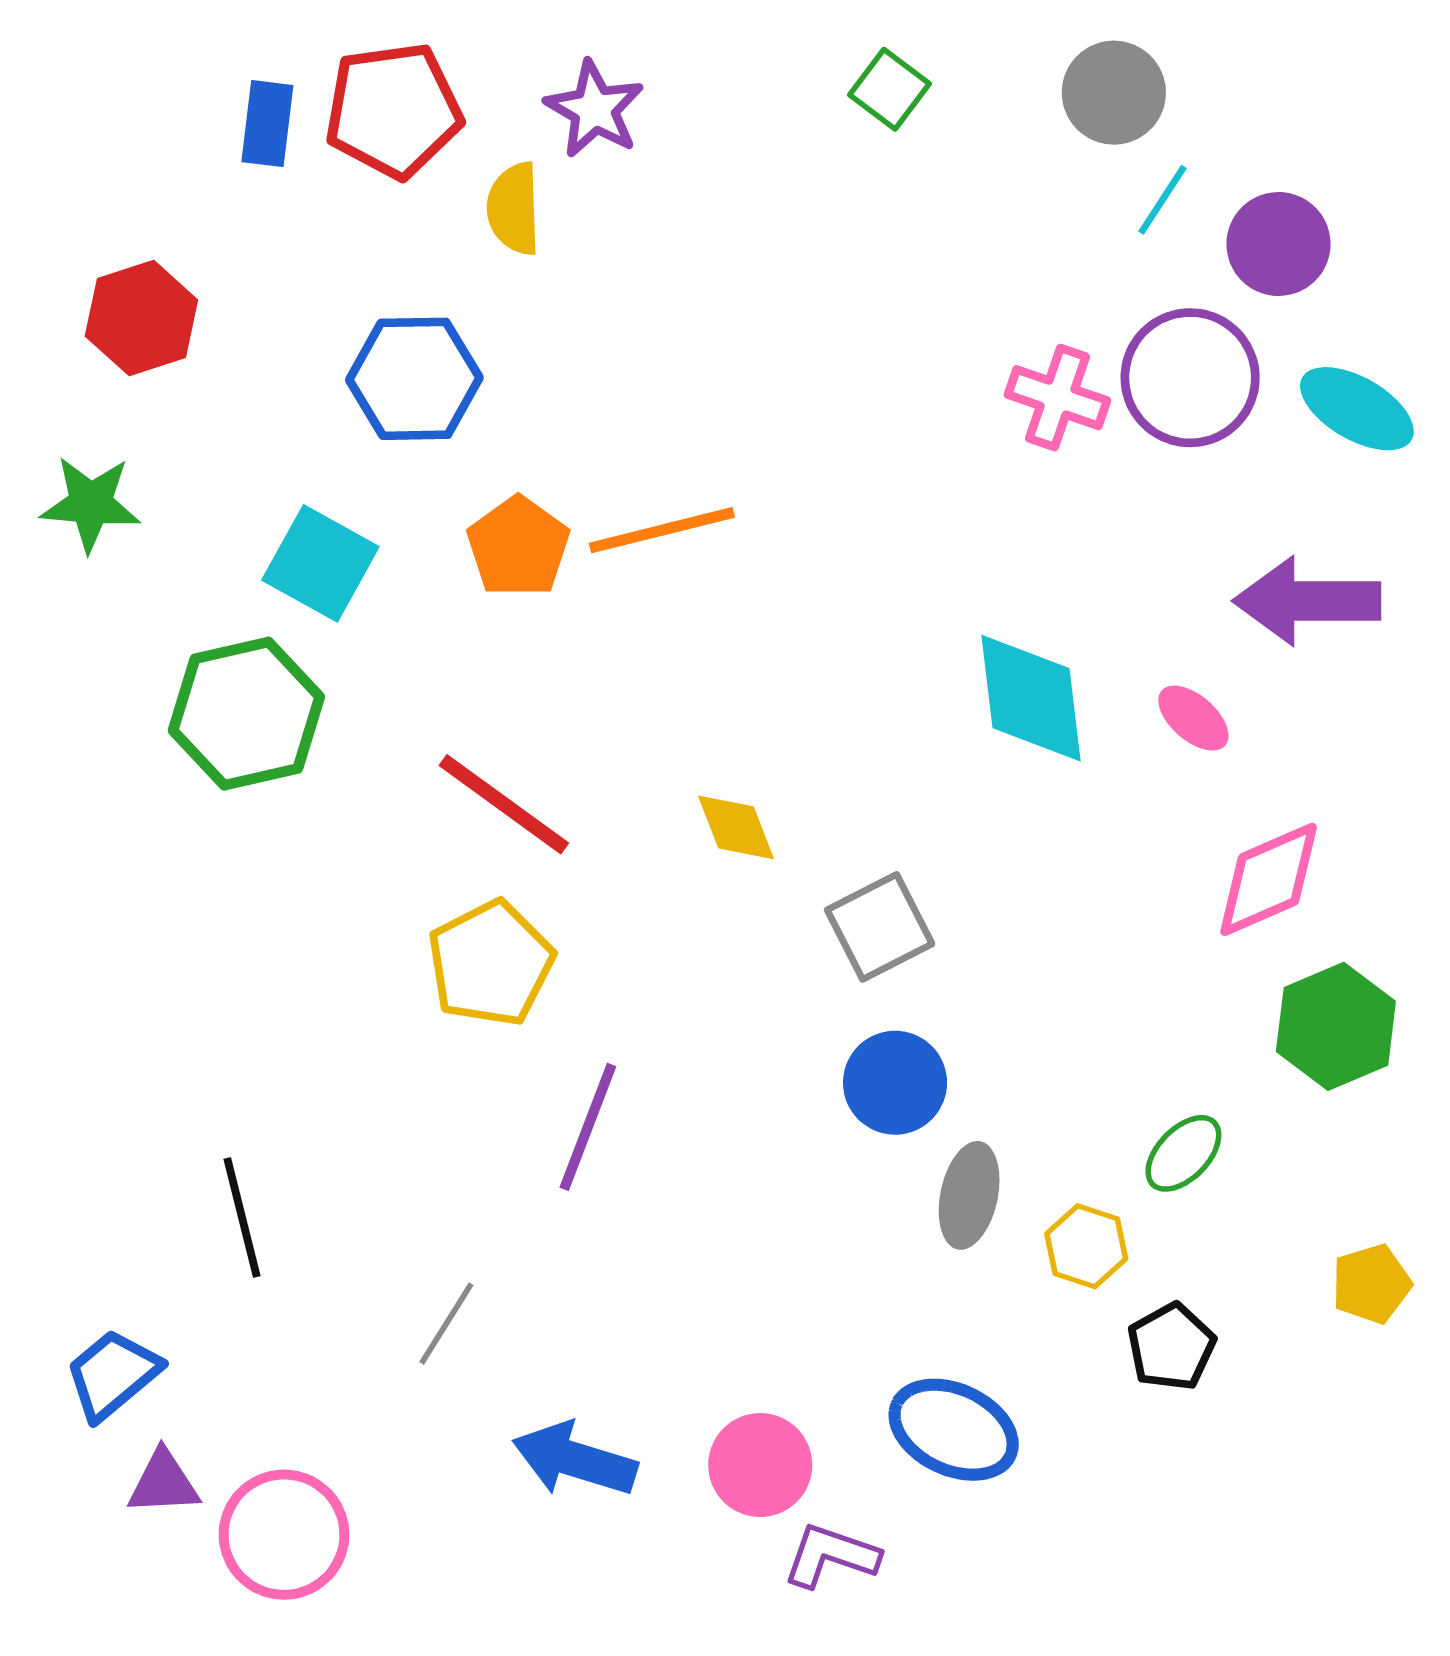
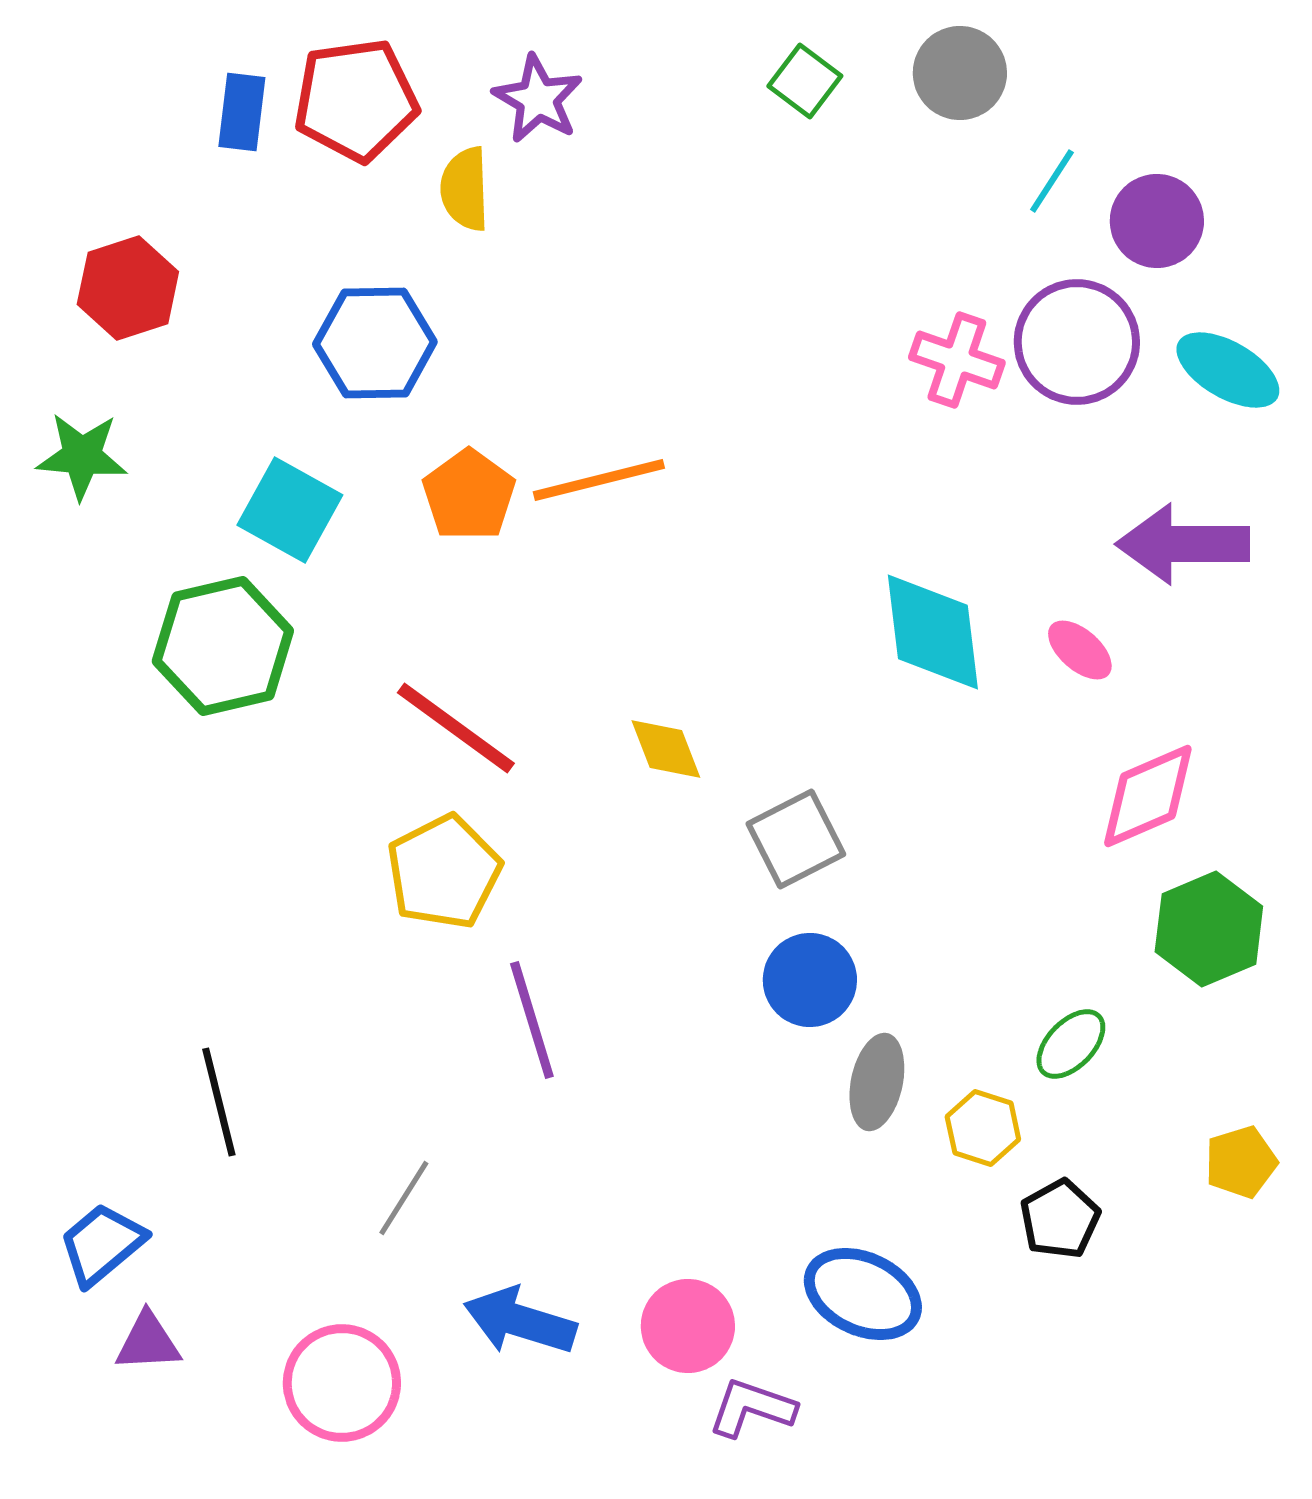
gray circle: (1114, 93) -> (960, 73), moved
purple line: (588, 1127) -> (532, 1020), turned -38
pink circle: (284, 1535) -> (342, 1383), moved

